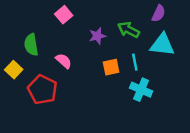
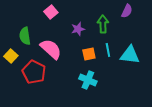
green arrow: (129, 30) -> (103, 24), turned 60
cyan triangle: (162, 45) -> (130, 55), moved
pink semicircle: (64, 61) -> (51, 49), size x1.6
cyan cross: (141, 90) -> (88, 80), moved

